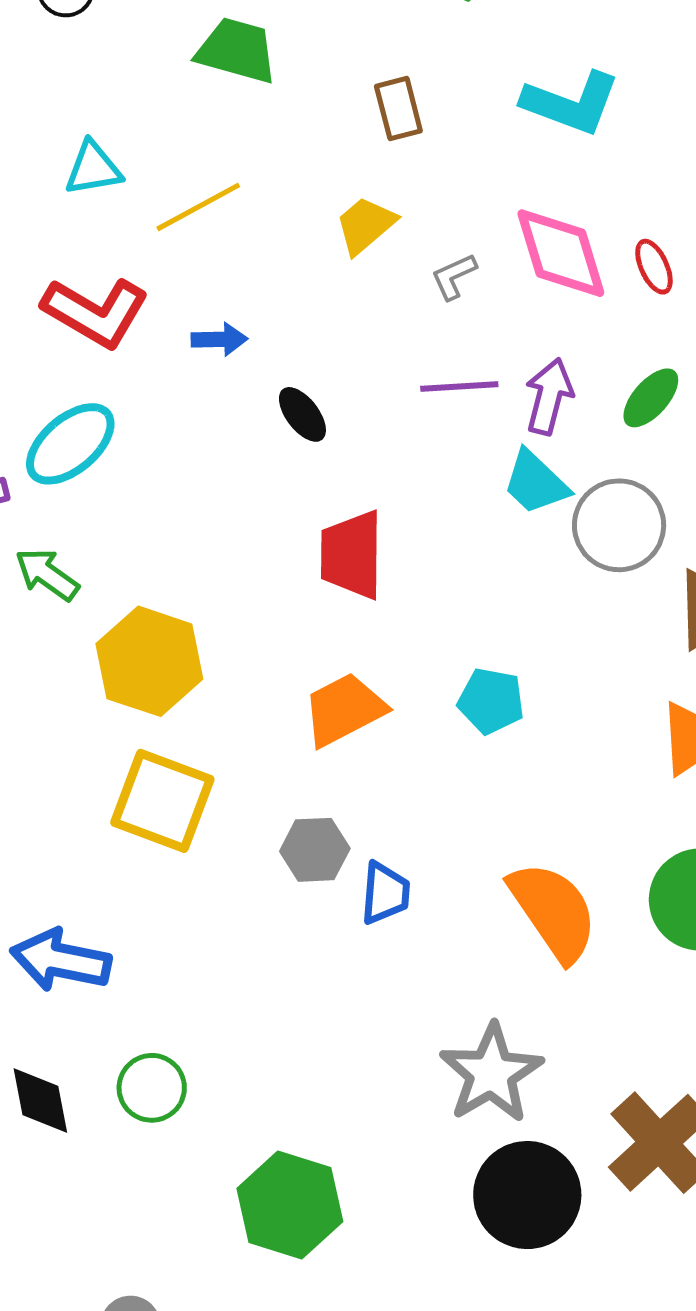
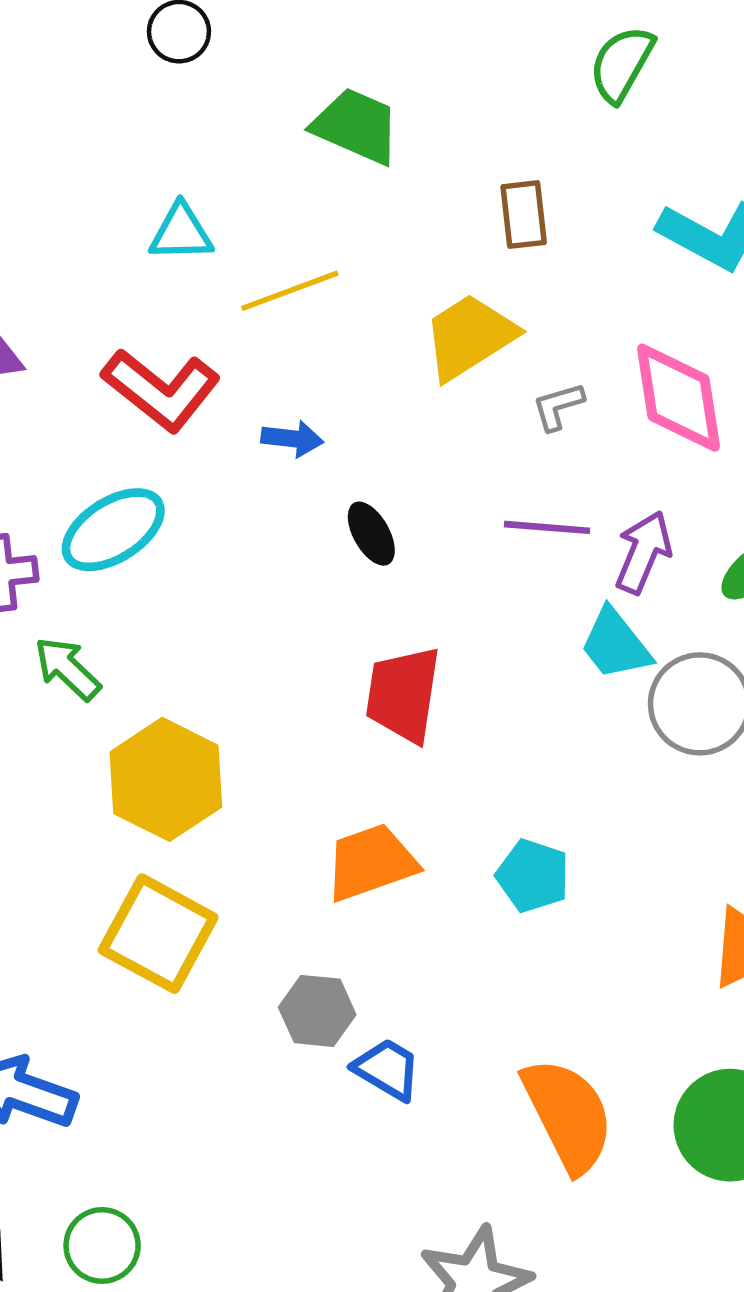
yellow trapezoid: (365, 225) -> (469, 337), size x1.4
blue trapezoid: (385, 893) -> (387, 1069), turned -72

